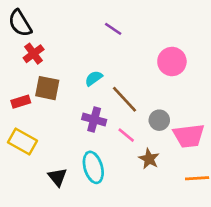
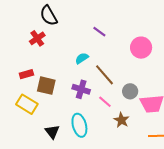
black semicircle: (20, 23) -> (49, 16), moved
purple line: (113, 29) -> (99, 32), moved
brown square: (47, 88) -> (46, 86), moved

